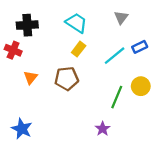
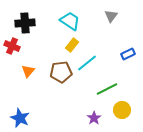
blue rectangle: (140, 47) -> (128, 54), moved
cyan line: (115, 56) -> (87, 63), moved
yellow circle: (141, 86) -> (122, 110), moved
green line: (117, 97) -> (107, 89), turned 40

